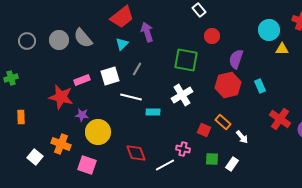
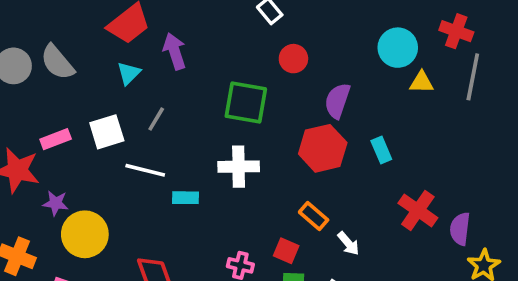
white cross: (182, 95) -> (239, 167), turned 30
red square: (204, 130) -> (286, 251), moved

